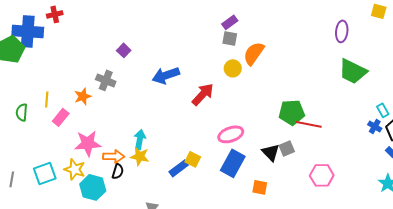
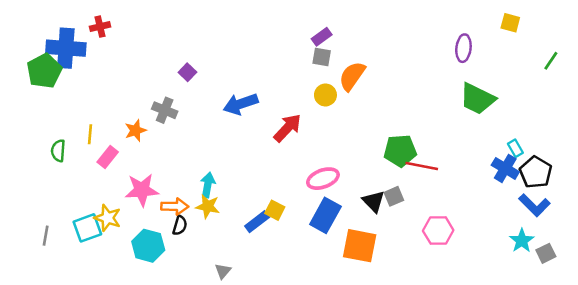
blue cross: (375, 126) -> (505, 168), size x1.5
yellow star: (75, 169) -> (108, 218), moved
orange square: (260, 187) -> (360, 246), size x1.8

